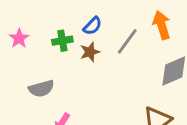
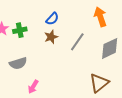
green cross: (62, 41) -> (20, 30), moved
gray line: (127, 41) -> (77, 42), moved

